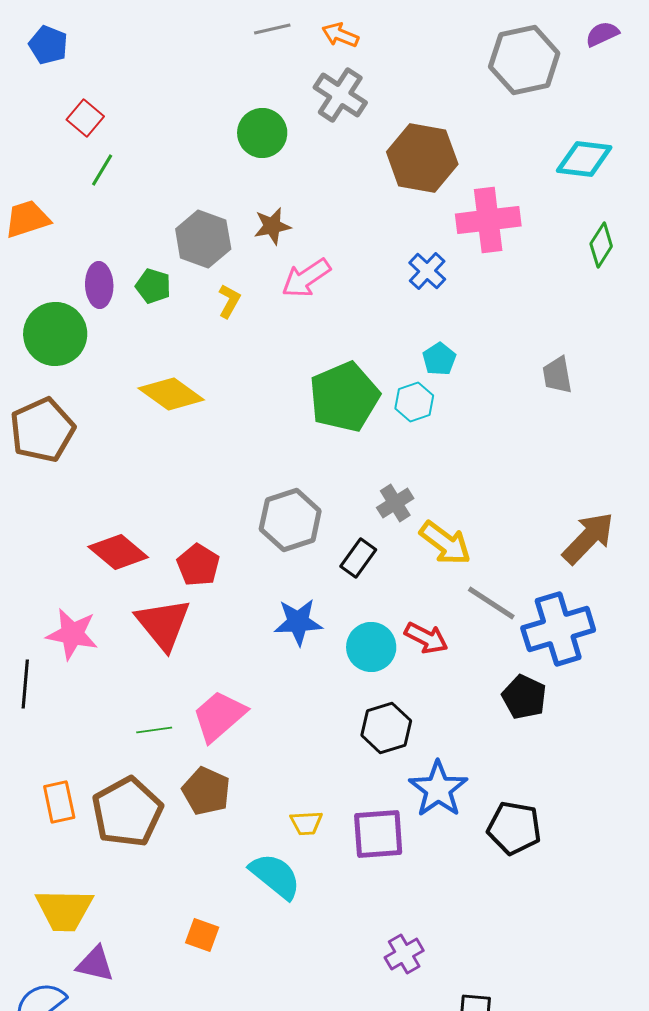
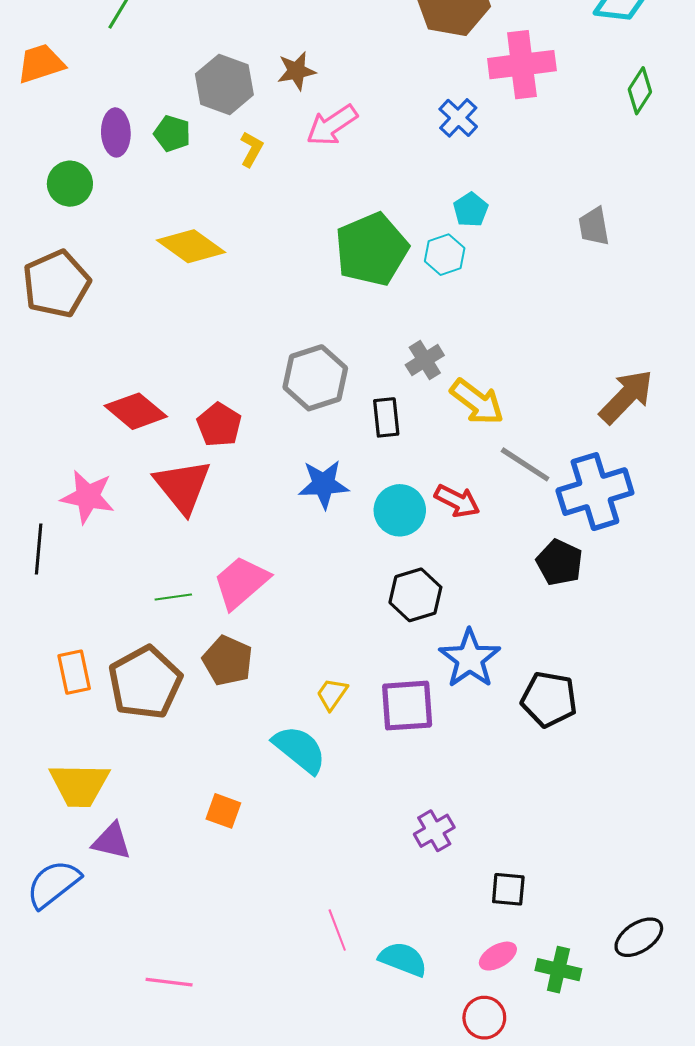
green circle: (55, 334) -> (70, 184), size x0.7
black rectangle: (358, 558) -> (386, 417), turned -42
yellow trapezoid: (306, 823) -> (332, 694), turned 128

